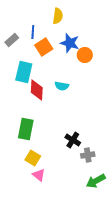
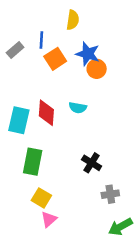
orange circle: (85, 55) -> (97, 69), moved
cyan rectangle: (24, 72) -> (19, 120), moved
black cross: (73, 140) -> (92, 163), moved
pink triangle: (39, 175) -> (49, 219), turned 40

